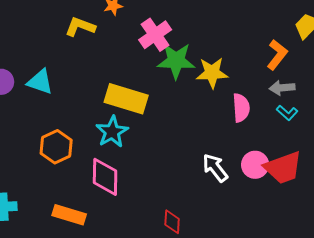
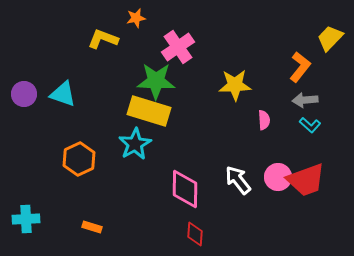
green star: (176, 61) -> (156, 81), moved
pink semicircle: (241, 108) -> (264, 120), size x0.7
pink diamond: (105, 177) -> (185, 189), moved
orange rectangle: (69, 215) -> (92, 227), size x0.6

